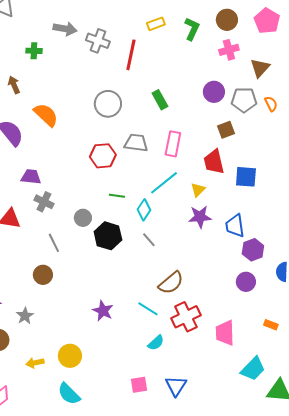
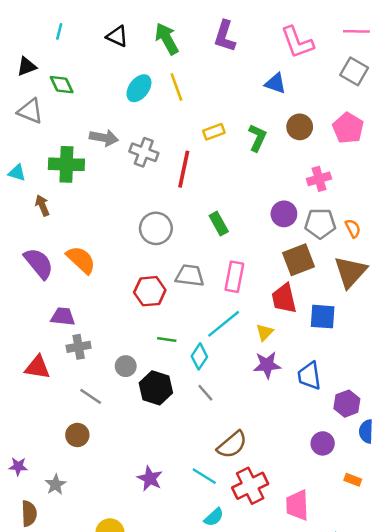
pink cross: (229, 50) -> (319, 179), moved
green cross: (34, 51) -> (66, 164), size x1.8
brown triangle: (260, 68) -> (350, 272), moved, size x1.4
orange semicircle: (46, 115) -> (81, 260), moved
brown square: (226, 130) -> (298, 260), size x1.5
gray cross: (44, 202) -> (79, 347), turned -36
gray line: (54, 243) -> (91, 396), turned -30
purple hexagon: (253, 250) -> (347, 404), moved
orange rectangle: (271, 325) -> (353, 480), moved

